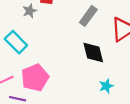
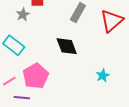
black diamond: (93, 52) -> (67, 46), moved

